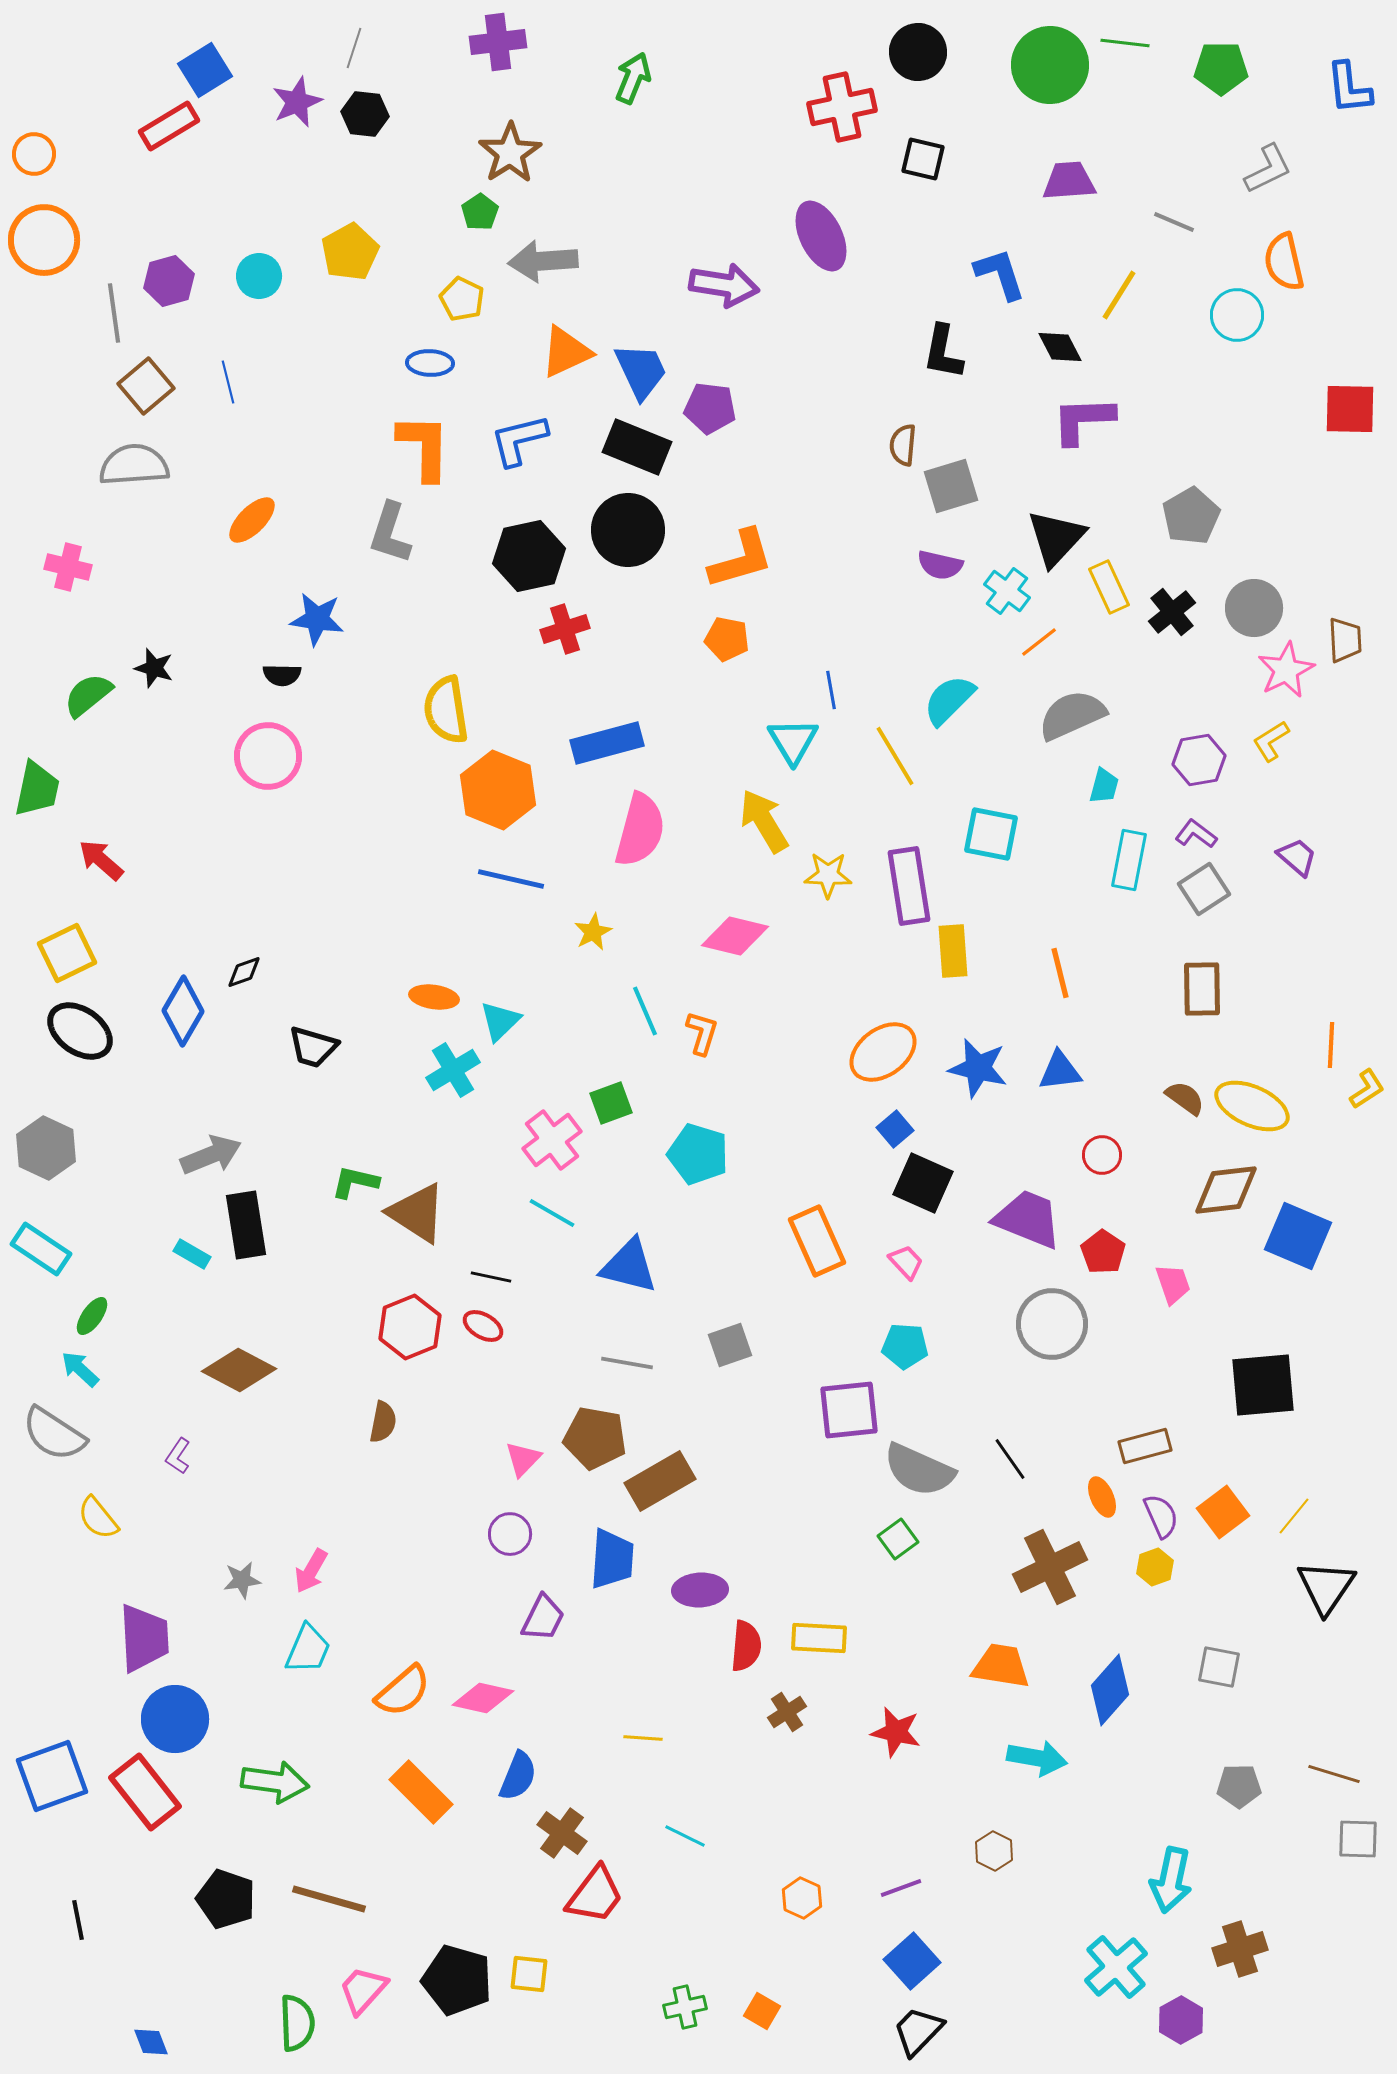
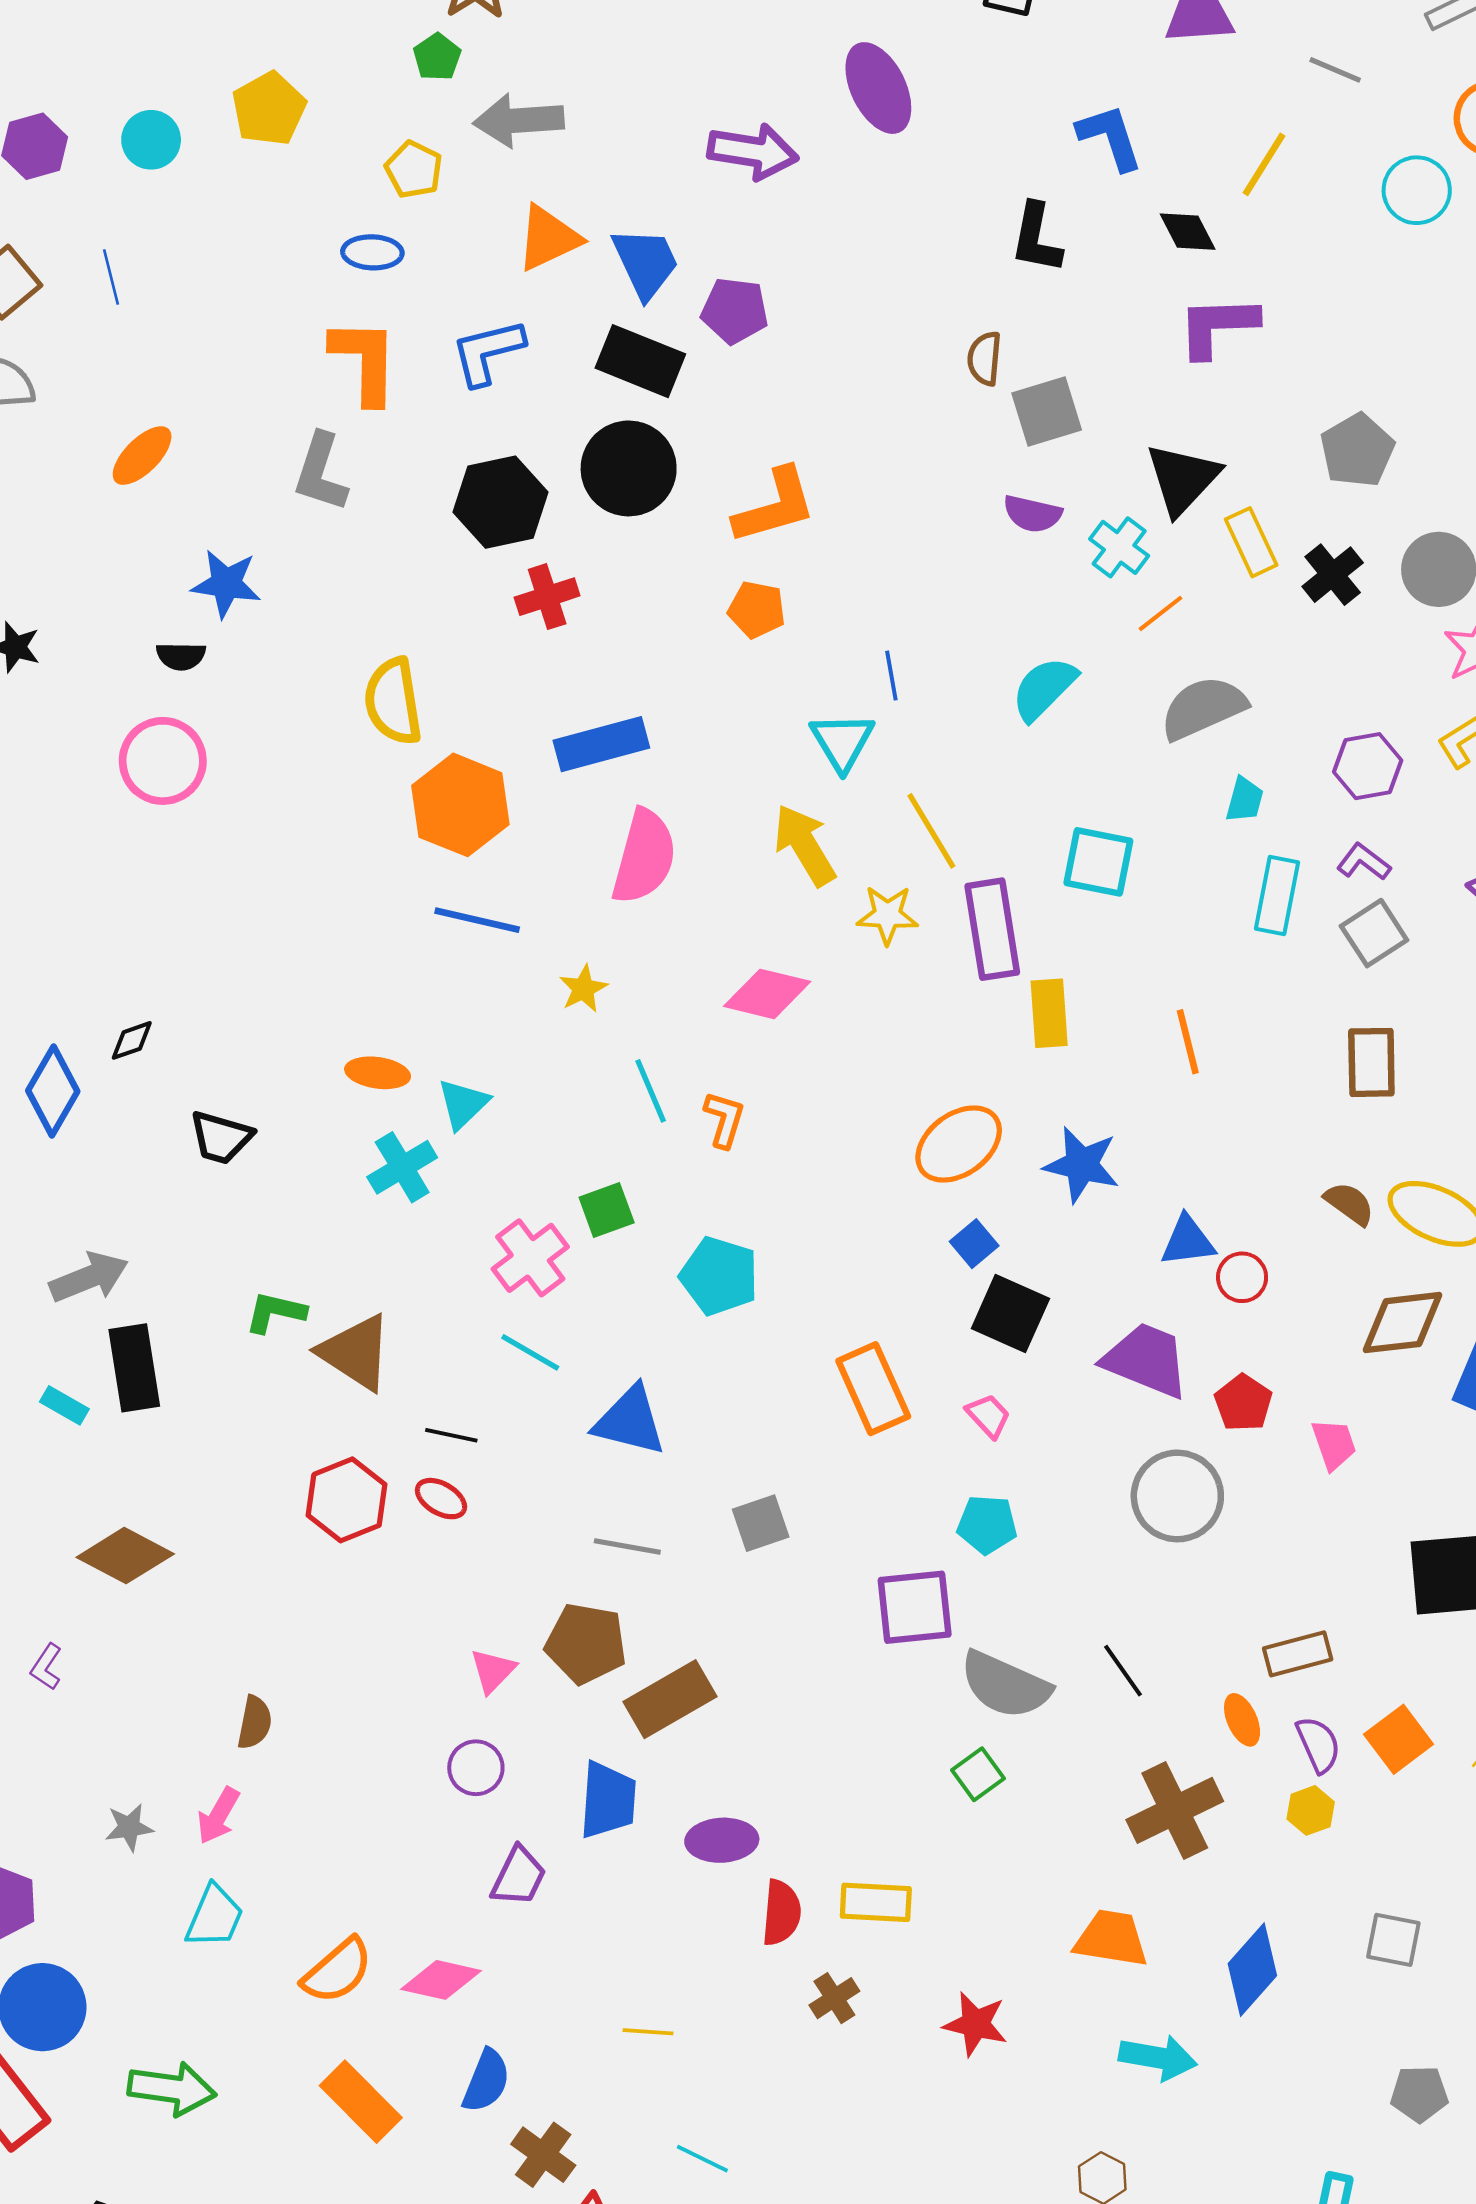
yellow line: (895, 756) -> (931, 831), moved
blue triangle: (1060, 1071) -> (1188, 1241), moved
brown semicircle: (383, 1422) -> (255, 1722), moved

